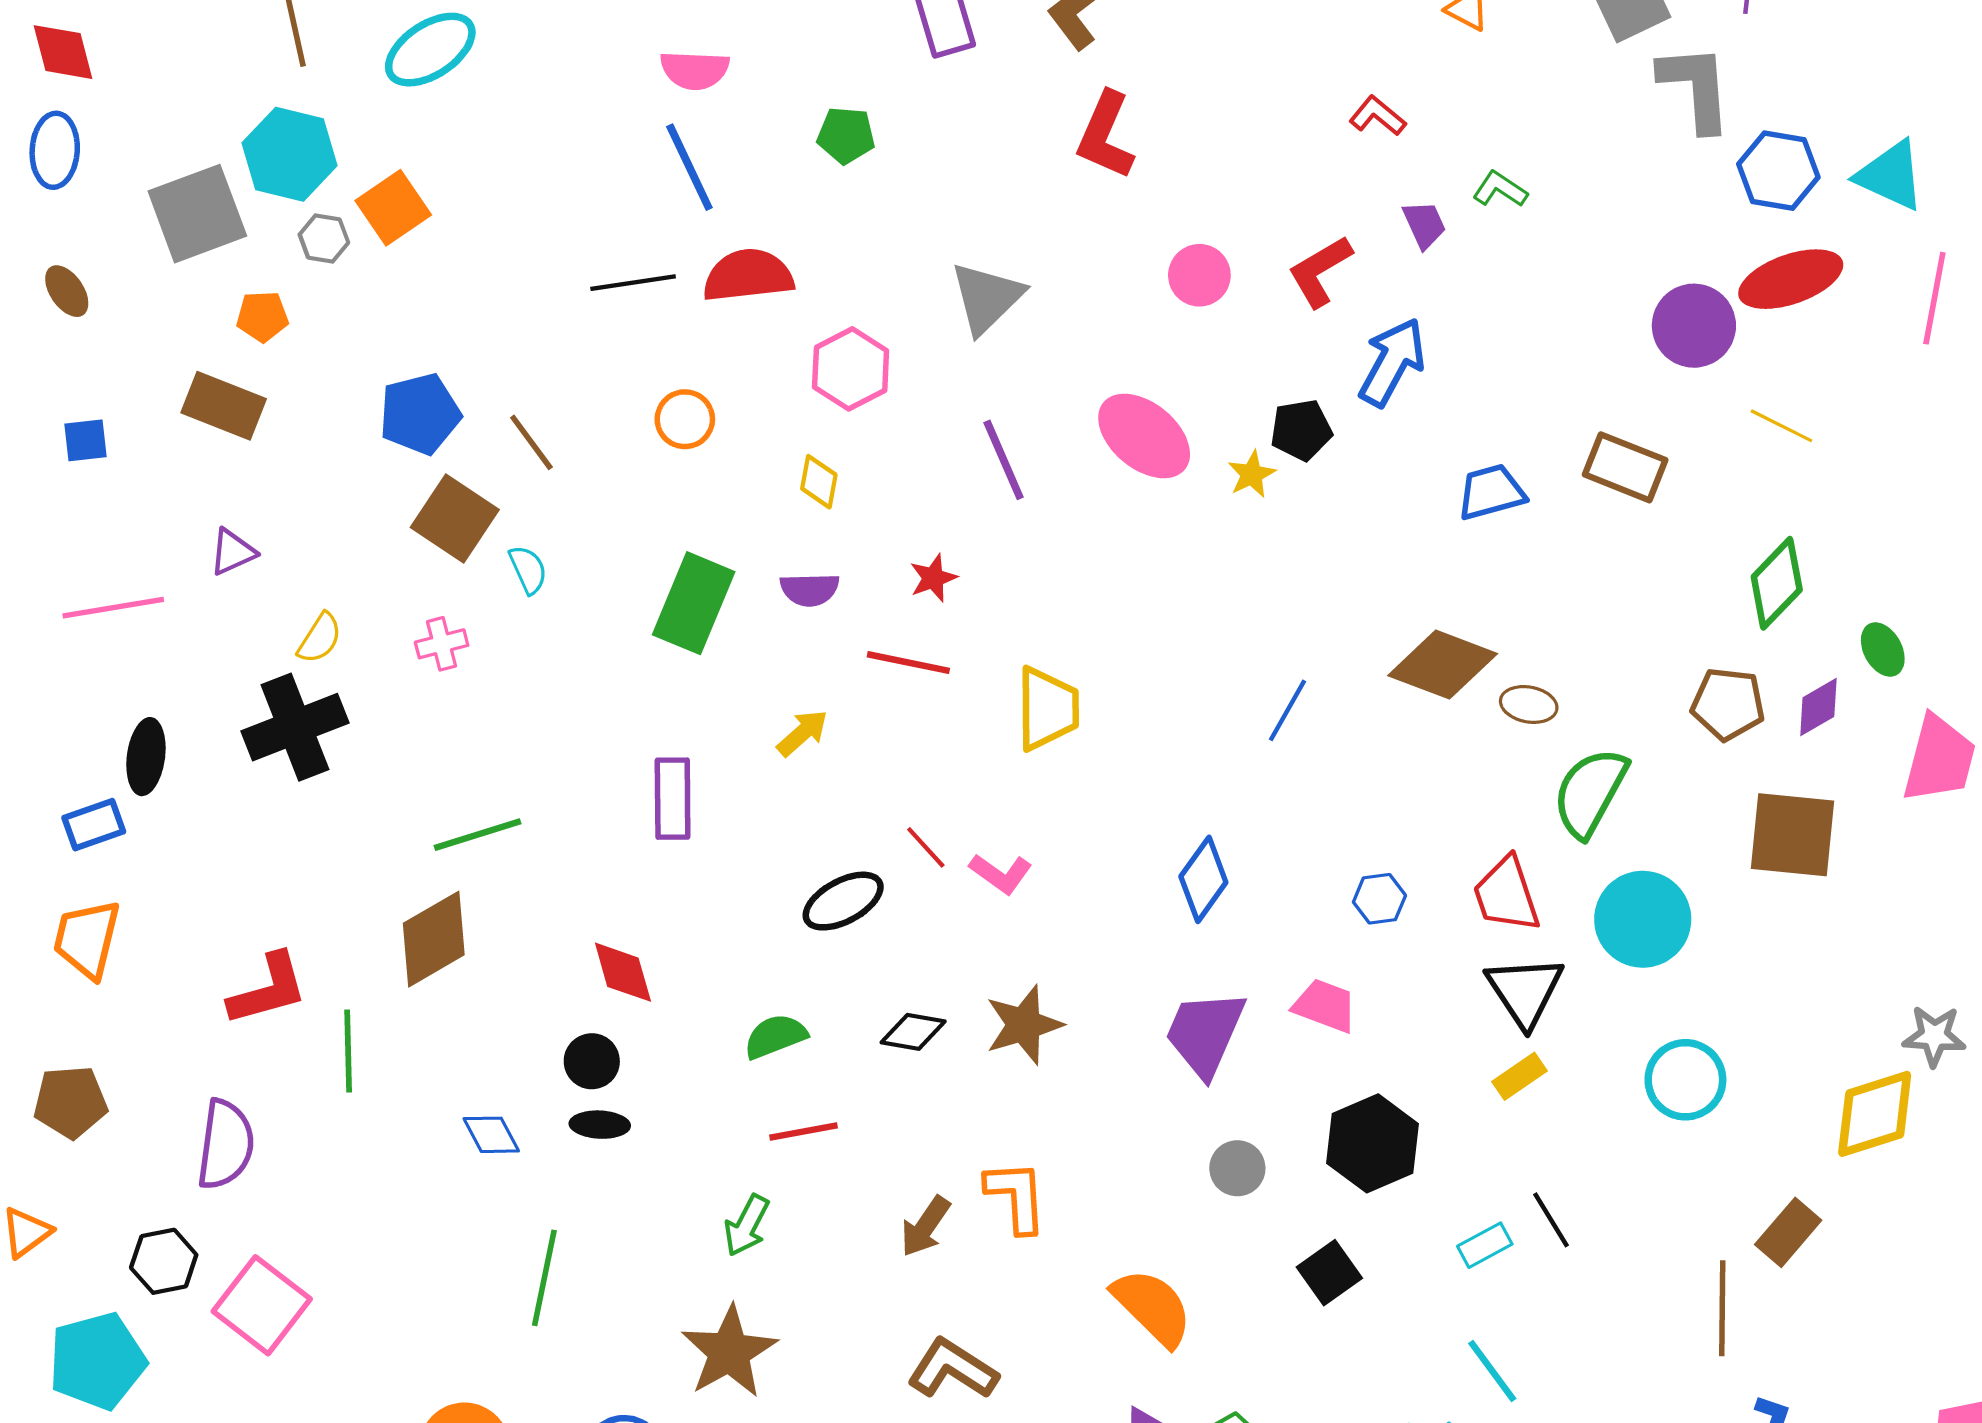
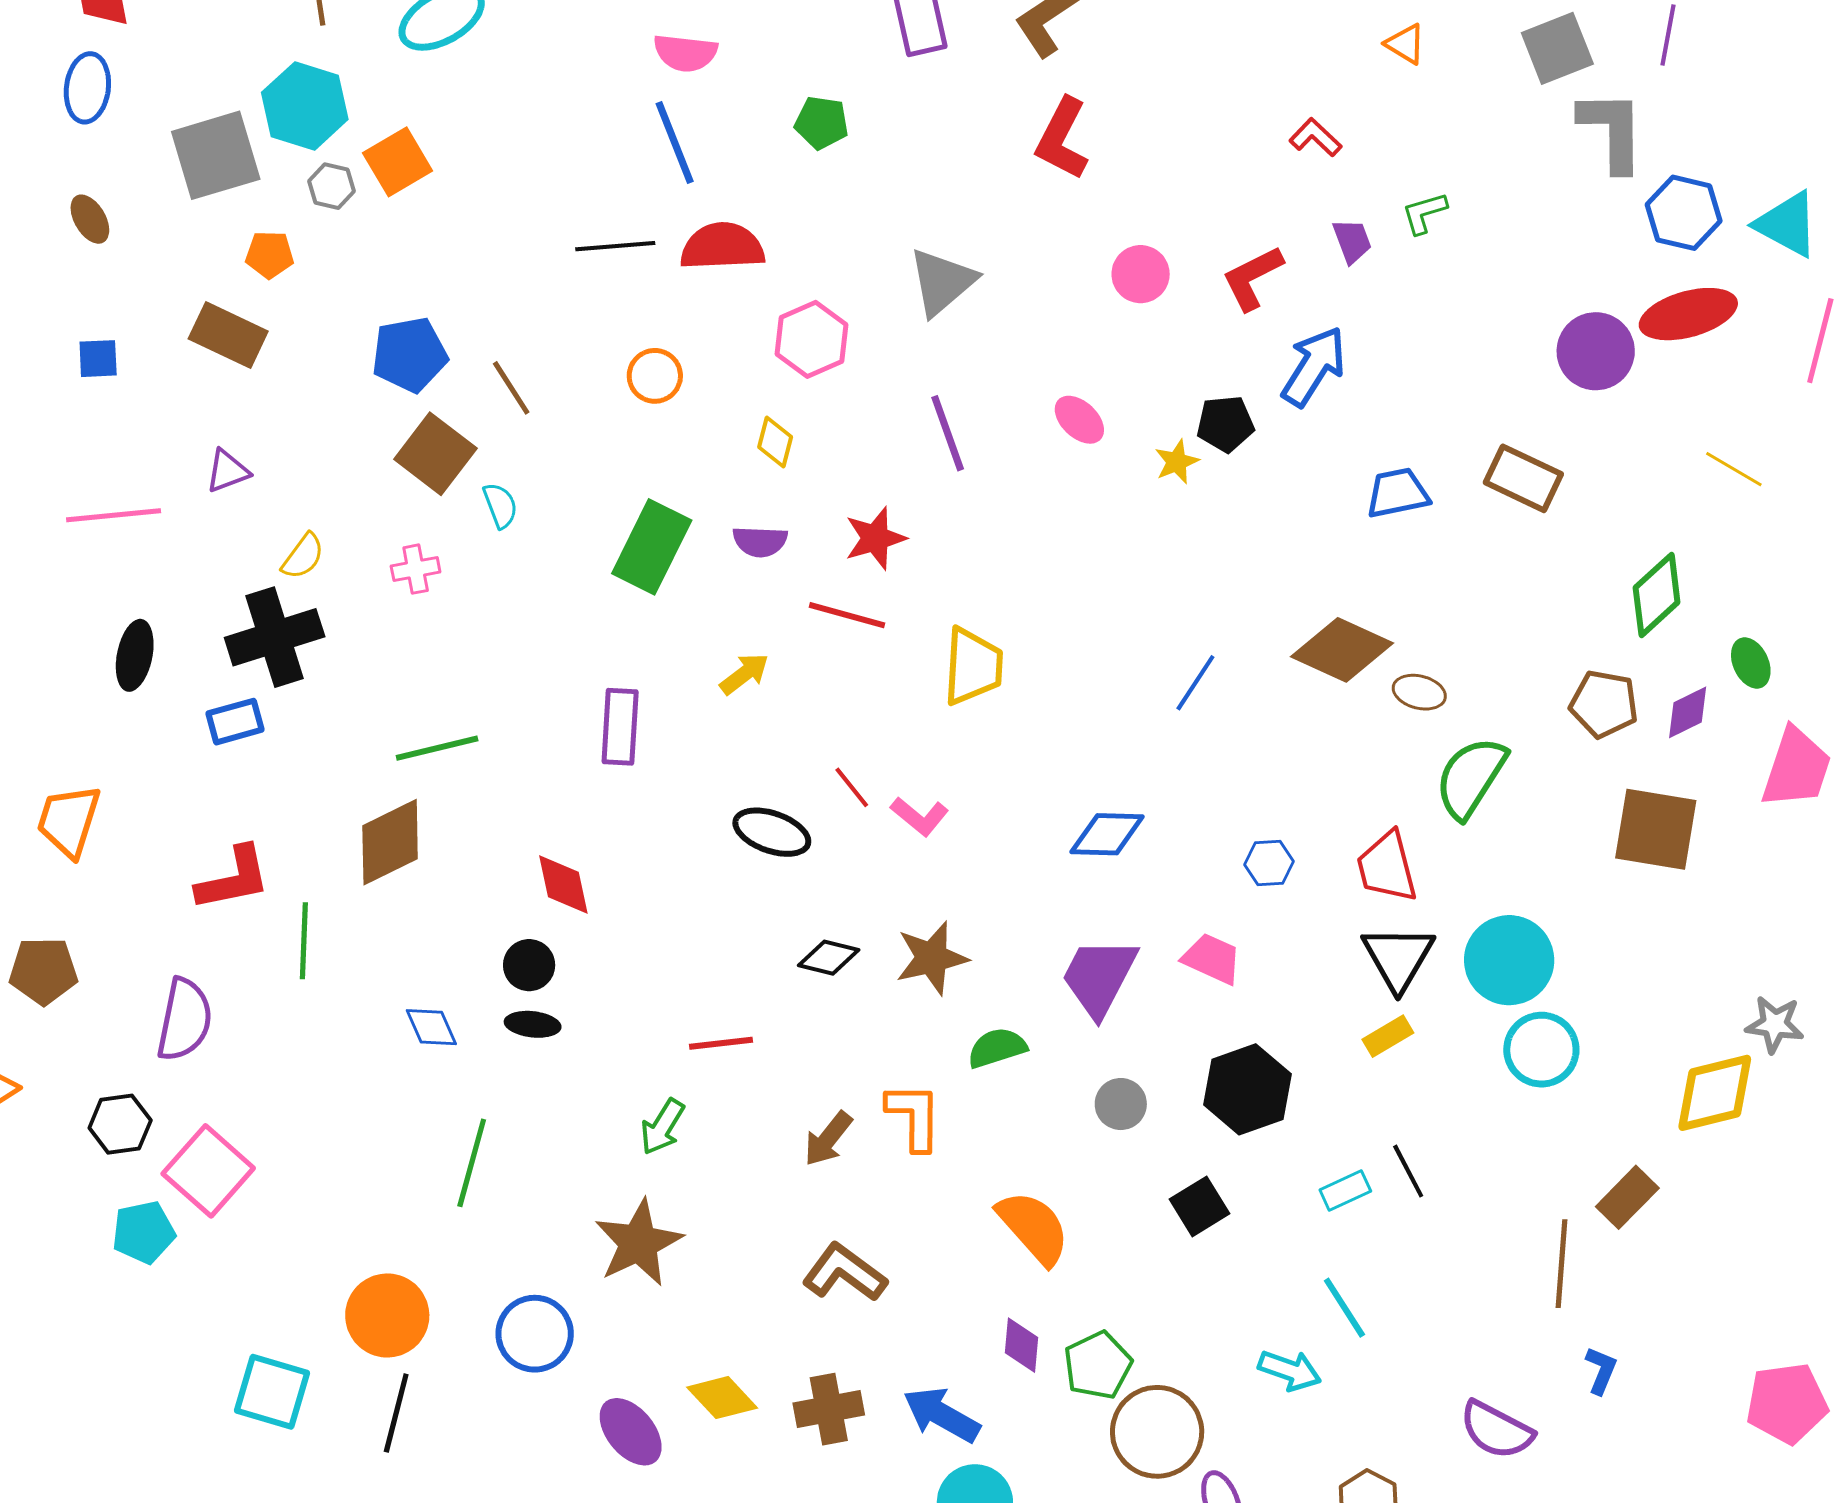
green L-shape: (1500, 189) -> (1424, 213), turned -54
yellow line: (1781, 426) -> (1734, 469), moved
pink ellipse: (1144, 436) -> (1079, 420), size x0.6
red star: (933, 578) -> (875, 538), size x1.4
blue rectangle: (94, 825) -> (235, 722), moved
blue diamond: (1203, 879) -> (1107, 834), turned 52
black ellipse: (843, 901) -> (772, 832), turned 44
cyan circle: (1643, 919) -> (1509, 960), moved
green semicircle: (775, 1036) -> (997, 1048), moved
cyan pentagon: (97, 1361) -> (144, 1232), moved, size x0.7

